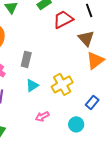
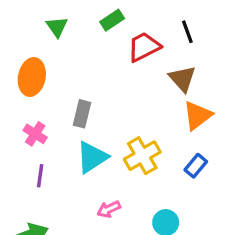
cyan triangle: (32, 85) -> (92, 157), size x1.5
blue rectangle: (92, 102) -> (196, 166), moved

